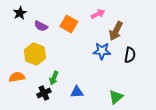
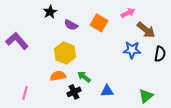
brown arrow: (116, 31) -> (146, 30), turned -78
orange semicircle: (17, 77) -> (58, 76), moved
green arrow: (54, 78) -> (84, 77), turned 104

